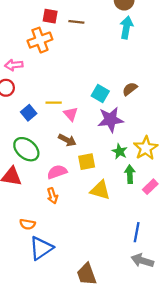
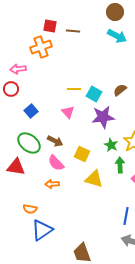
cyan arrow: (126, 28) -> (117, 36), turned 108
yellow line: (54, 103) -> (74, 89), moved
brown arrow: (67, 140) -> (55, 141), moved
yellow square: (87, 162) -> (82, 154), turned 35
pink semicircle: (57, 172) -> (56, 163), turned -114
orange arrow: (52, 196) -> (52, 184), turned 104

